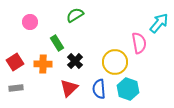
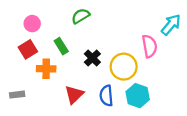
black cross: (75, 61) -> (92, 58), moved
red square: (15, 62) -> (28, 49), moved

